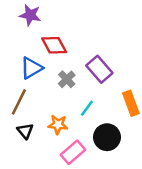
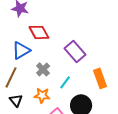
gray cross: (67, 79) -> (43, 69), moved

